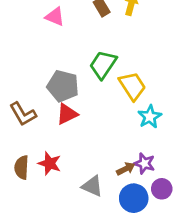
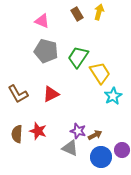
gray pentagon: (63, 86) -> (46, 51), moved
purple star: (144, 163) -> (78, 131), moved

